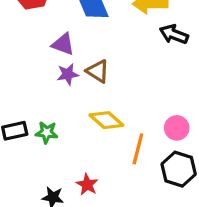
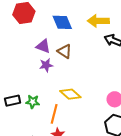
brown triangle: (98, 71) -> (65, 51), moved
orange line: (138, 149) -> (54, 114), moved

